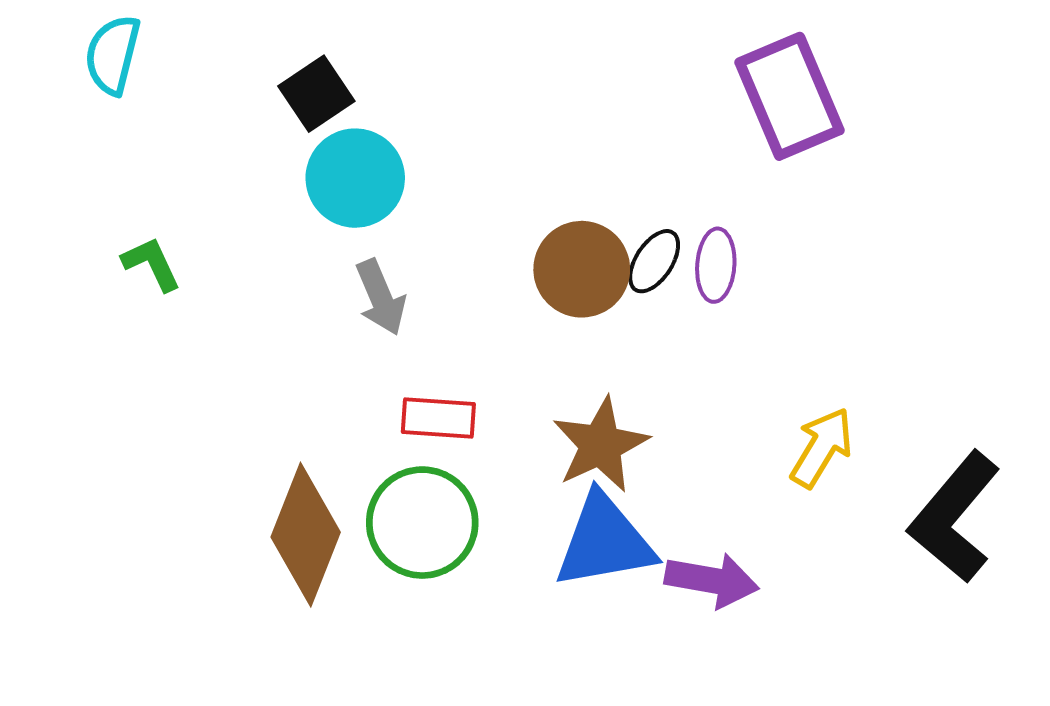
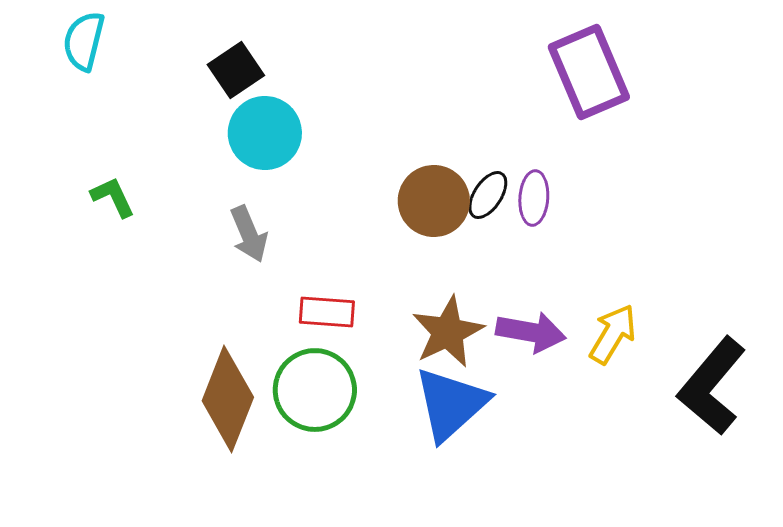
gray arrow: (381, 297) -> (249, 234), moved
blue triangle: (605, 541) -> (451, 404), turned -32
purple arrow: (712, 580) -> (531, 332), moved

